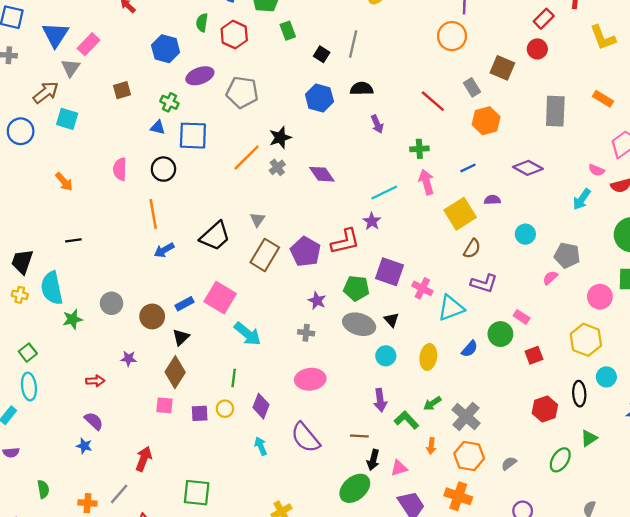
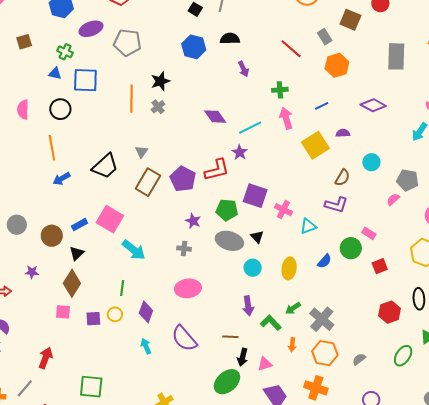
orange line: (247, 158) -> (132, 99), turned -44
purple diamond: (322, 174) -> (215, 117), moved
brown semicircle: (472, 249) -> (342, 178), moved
cyan triangle: (451, 308) -> (308, 226), size x0.7

